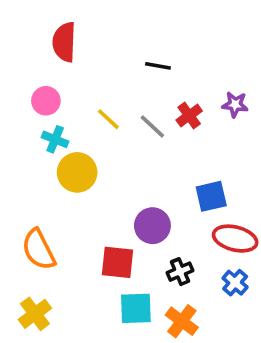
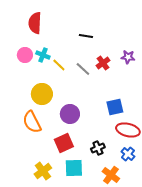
cyan cross: (55, 139) -> (43, 55), moved
purple circle: (152, 226) -> (70, 114), moved
orange semicircle: (39, 250) -> (32, 122), moved
red square: (118, 262) -> (64, 143), turned -30
yellow cross: (35, 314) -> (43, 171), moved
orange cross: (182, 321) -> (111, 175), moved

